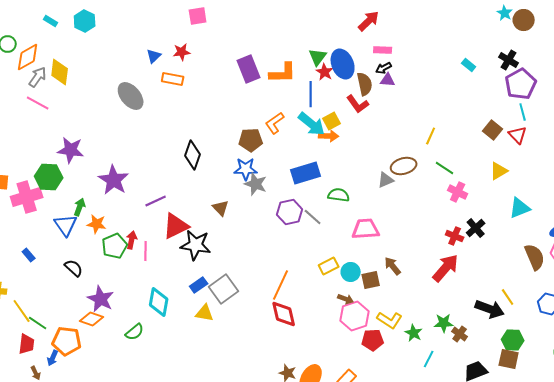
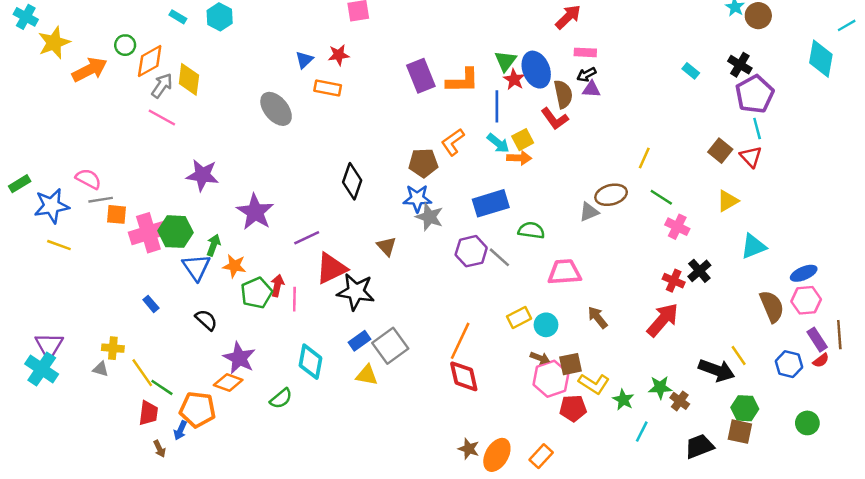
cyan arrow: (312, 124) -> (498, 143), size x0.7
green hexagon: (49, 177) -> (175, 232), moved
brown square: (371, 280) -> (571, 364), moved

